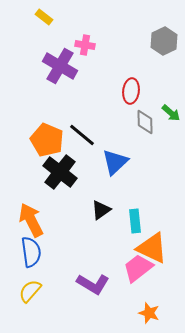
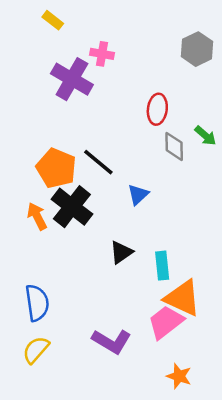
blue triangle: (115, 162) -> (138, 195), size x0.7
orange arrow: (31, 220) -> (37, 216), moved, size x0.7

